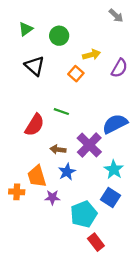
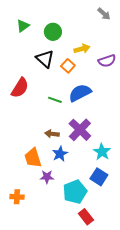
black triangle: (35, 66) -> (45, 59), moved
purple semicircle: (119, 68) -> (107, 61), turned 42
blue semicircle: (115, 124) -> (80, 93), moved
red semicircle: (35, 125) -> (20, 88), moved
orange cross: (17, 192) -> (17, 197), moved

